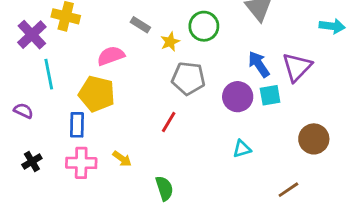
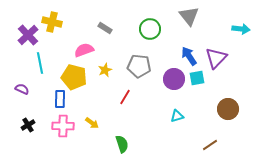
yellow star: (170, 42) -> (105, 70), moved

